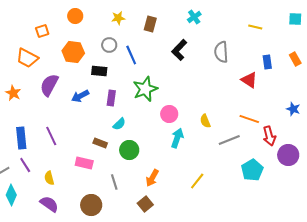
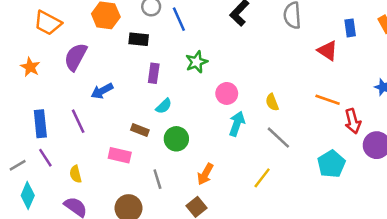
green star: (145, 89) -> (197, 62), size x0.7
blue arrow: (80, 96) -> (102, 91), moved
gray line: (229, 140) -> (278, 138), moved, turned 65

